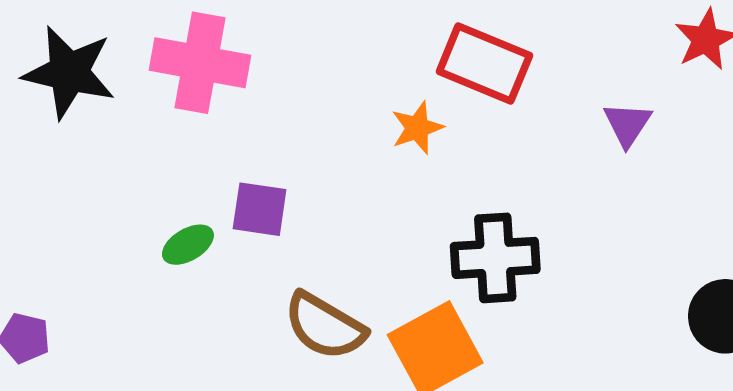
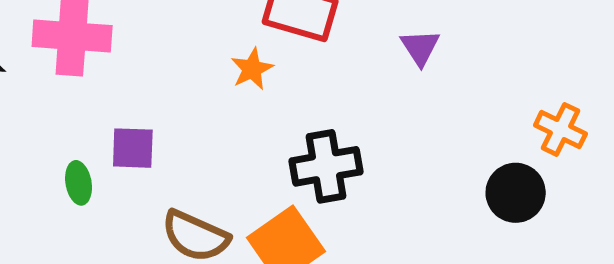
green ellipse: (188, 245) -> (79, 183), turned -63

